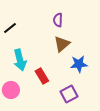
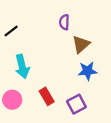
brown triangle: (62, 44) -> (81, 44), moved
red rectangle: (42, 76) -> (47, 96), moved

